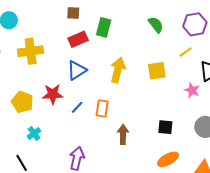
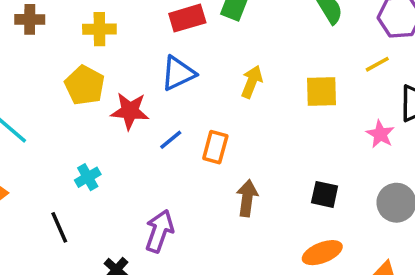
yellow cross: (31, 51) -> (99, 29), size x0.7
yellow arrow: (118, 70) -> (252, 82), size x0.7
yellow pentagon: (22, 102) -> (85, 85), moved

